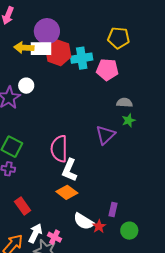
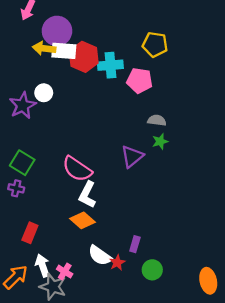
purple circle: (47, 31) -> (57, 31), moved
pink semicircle: (59, 149) -> (77, 169), turned -60
red rectangle: (23, 206) -> (30, 233), turned 54
white arrow: (35, 233) -> (43, 266), turned -48

